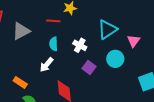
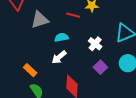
cyan semicircle: (54, 44) -> (61, 37), moved, turned 72

